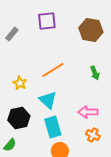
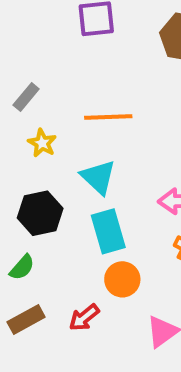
gray rectangle: (12, 34) -> (26, 97), moved
orange line: (53, 70) -> (108, 117), turned 30

